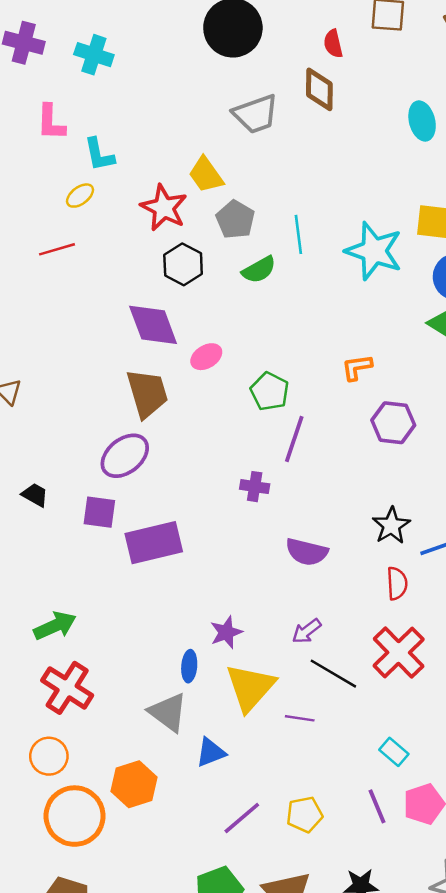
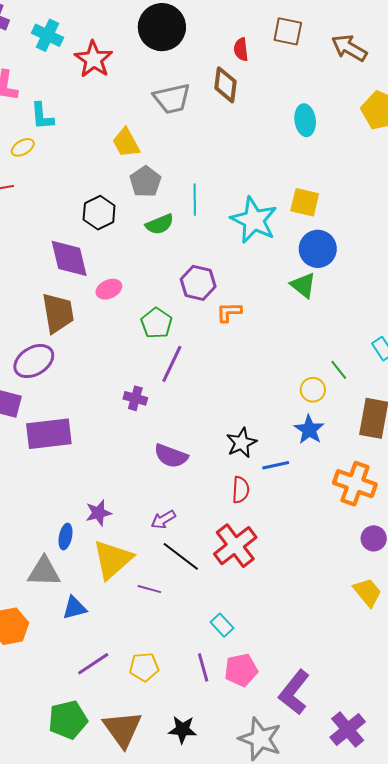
red star: (164, 208) -> (93, 59), moved
purple hexagon: (393, 423) -> (198, 283), moved
gray triangle: (168, 712) -> (44, 572), turned -42

